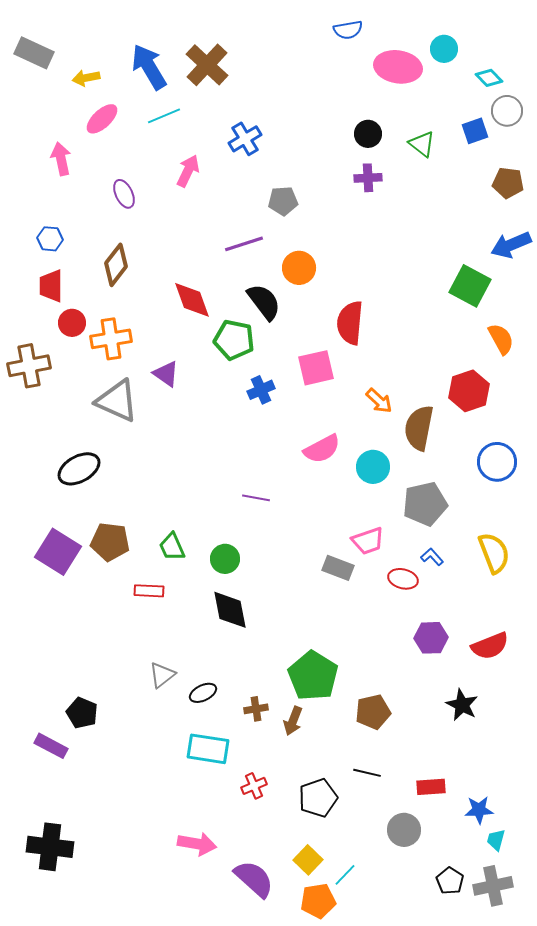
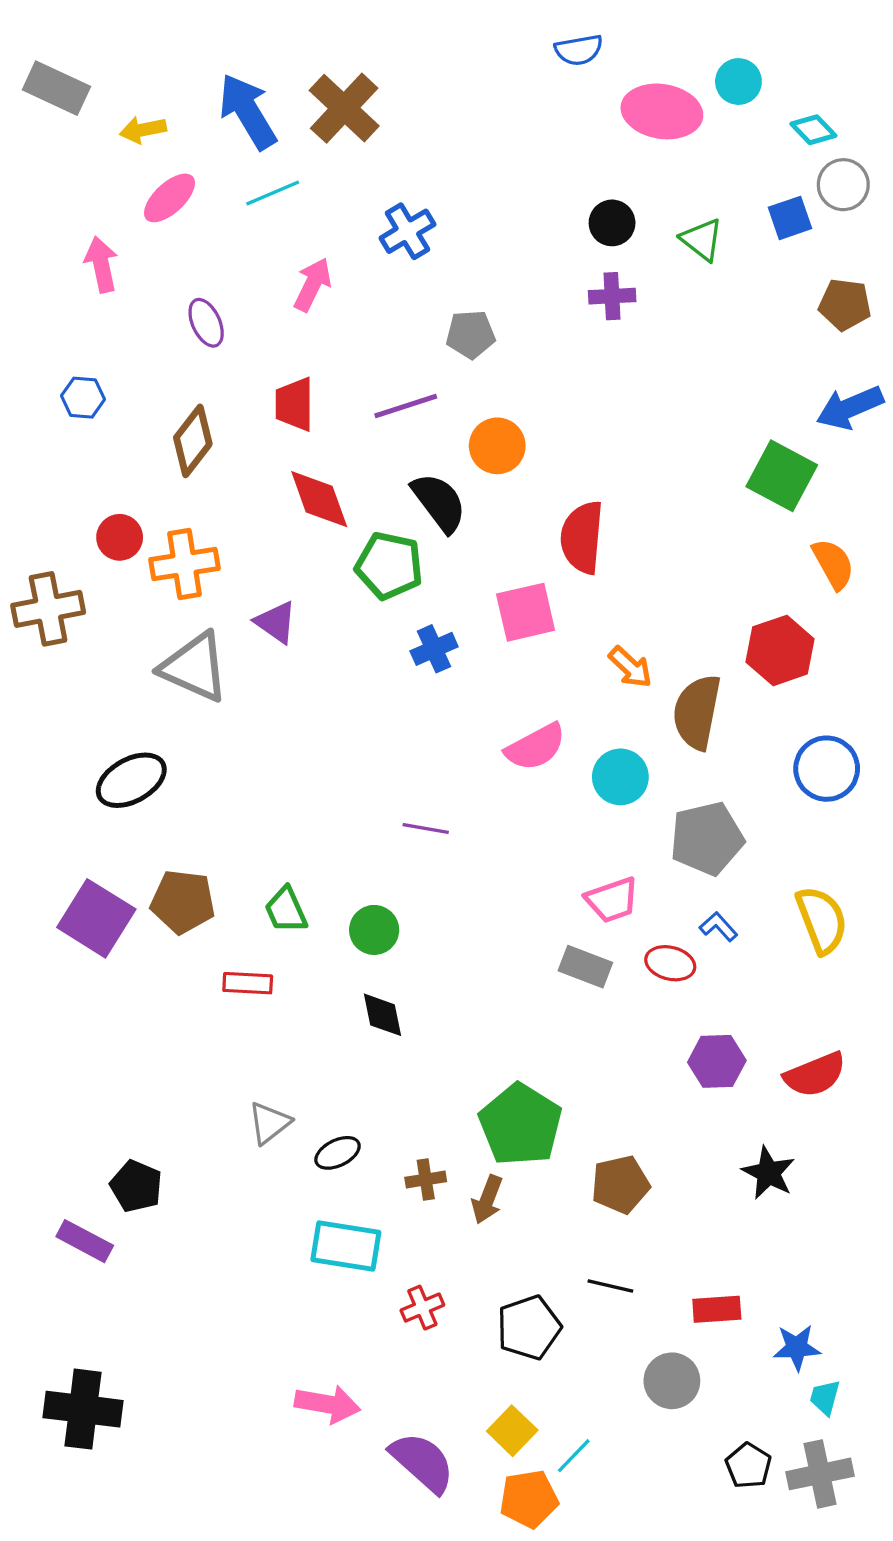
red trapezoid: (51, 286) -> (294, 404), moved
gray rectangle: (338, 568) -> (585, 967), moved
black diamond: (230, 610) -> (382, 1015), size x0.7

